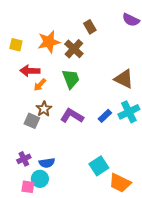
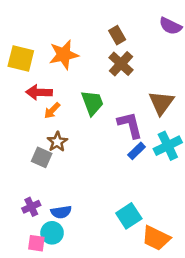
yellow square: (16, 45) -> (21, 59), size x1.5
brown cross: (74, 49) -> (121, 64), moved
brown triangle: (124, 79) -> (161, 103), turned 40
purple L-shape: (72, 116) -> (130, 125), moved, turned 45

